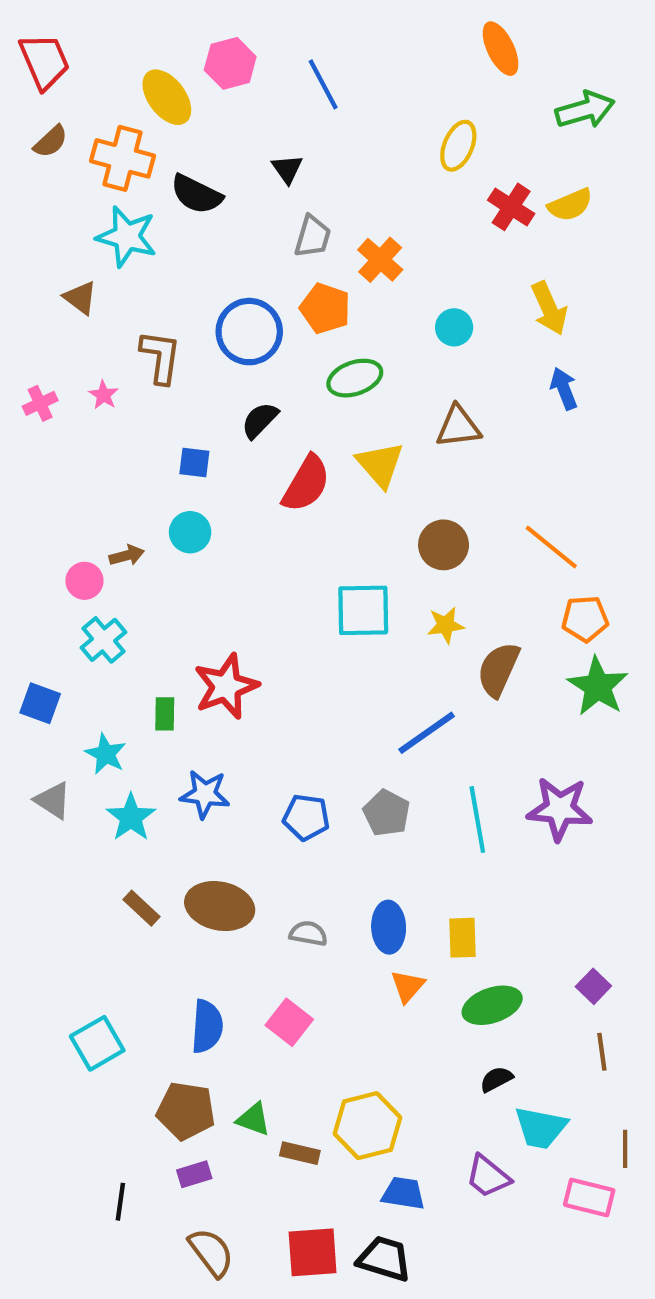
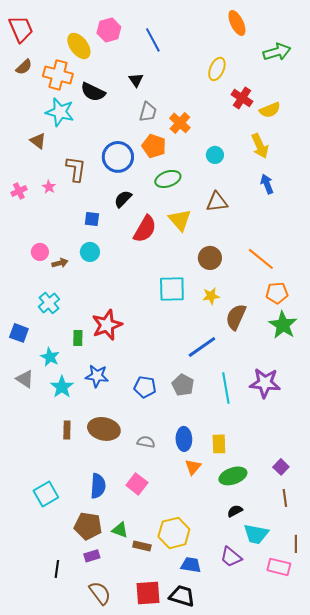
yellow semicircle: (570, 205) -> (270, 110), moved
pink circle: (84, 581) -> (40, 252), moved
brown rectangle: (142, 908) -> (67, 430), turned 48

